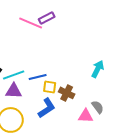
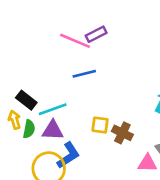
blue line: (38, 77) -> (84, 74), moved
blue L-shape: (47, 108) -> (68, 155), moved

